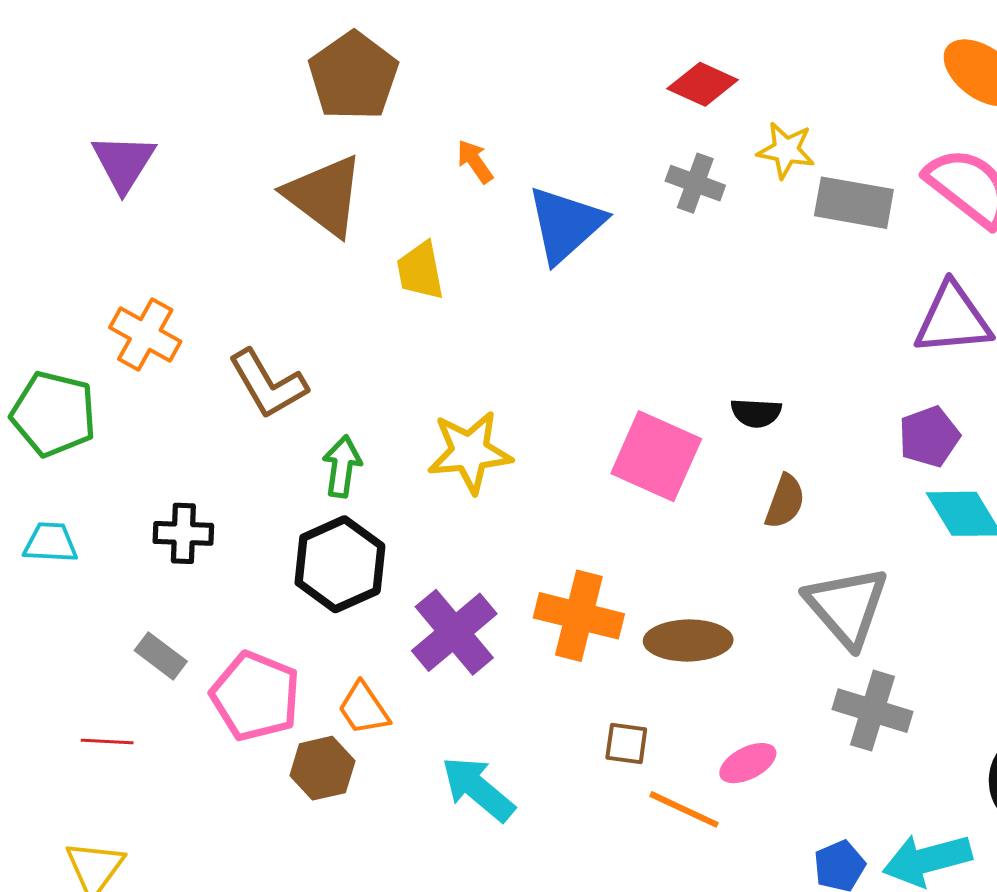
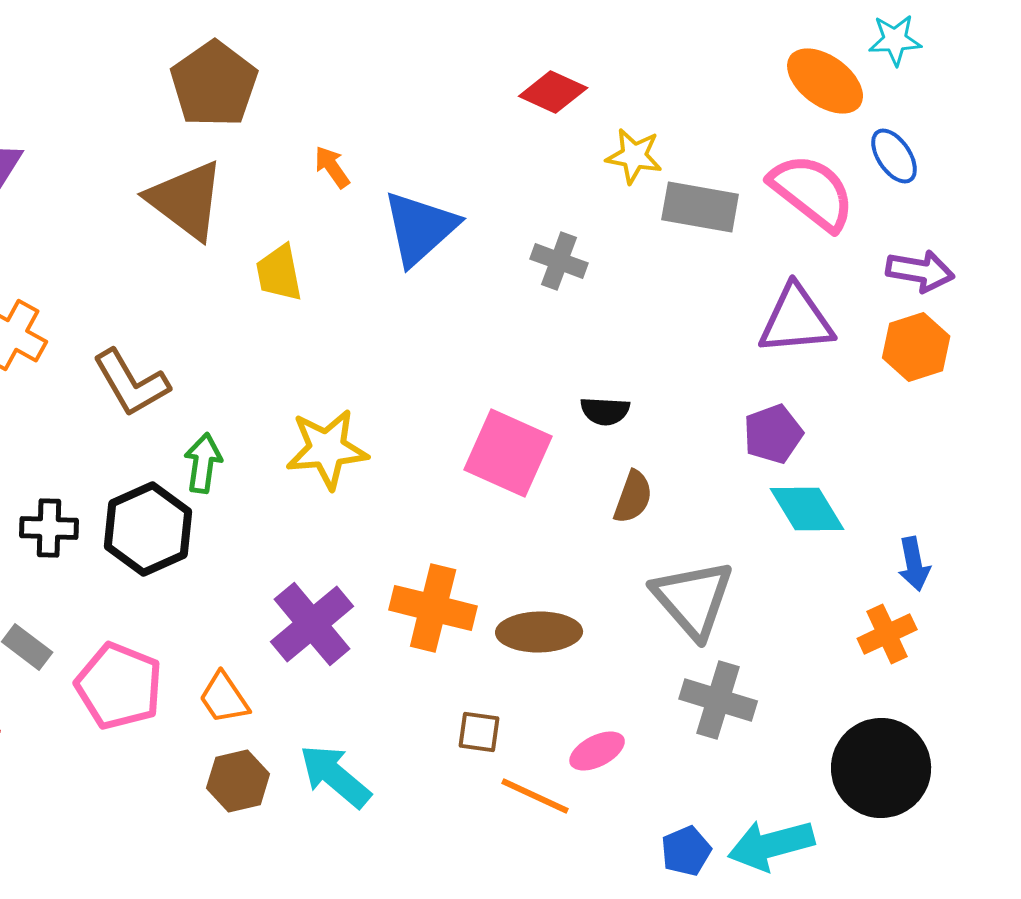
gray cross: (695, 183) -> (559, 261), moved
black hexagon: (340, 564) -> (148, 529), moved
brown hexagon: (322, 768) -> (238, 781), moved

